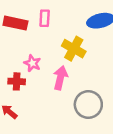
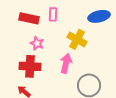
pink star: (32, 63) -> (37, 43), moved
red cross: (17, 81) -> (30, 66), size x1.5

